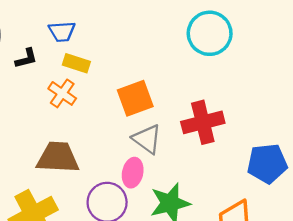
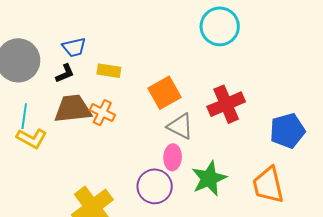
blue trapezoid: (62, 32) -> (74, 47), moved
orange cross: (62, 93) -> (102, 113), moved
brown trapezoid: (58, 157) -> (73, 109), moved

